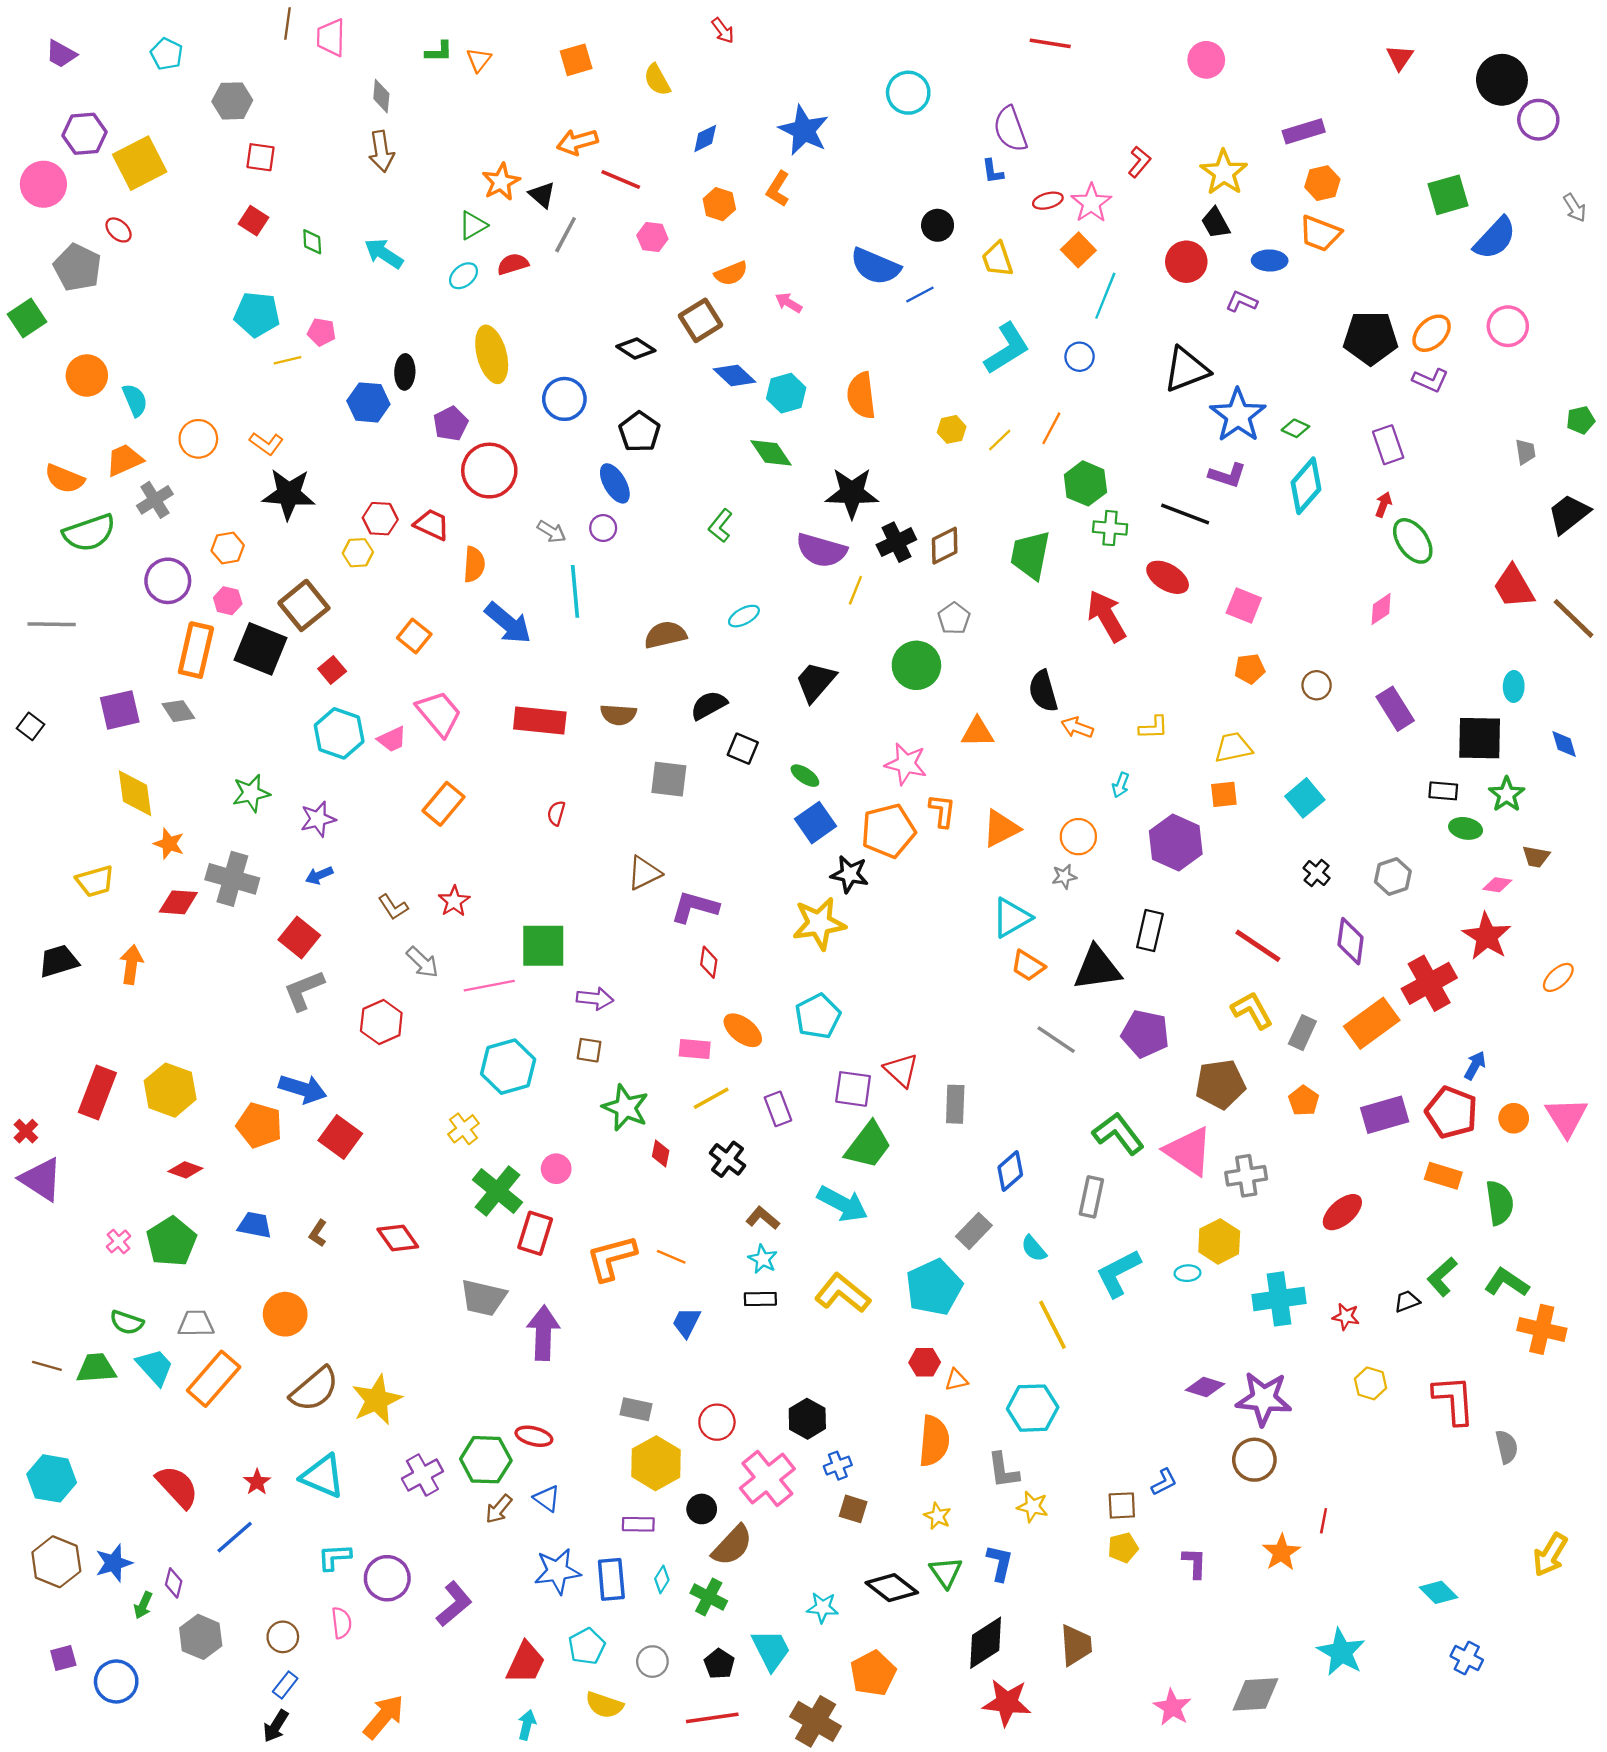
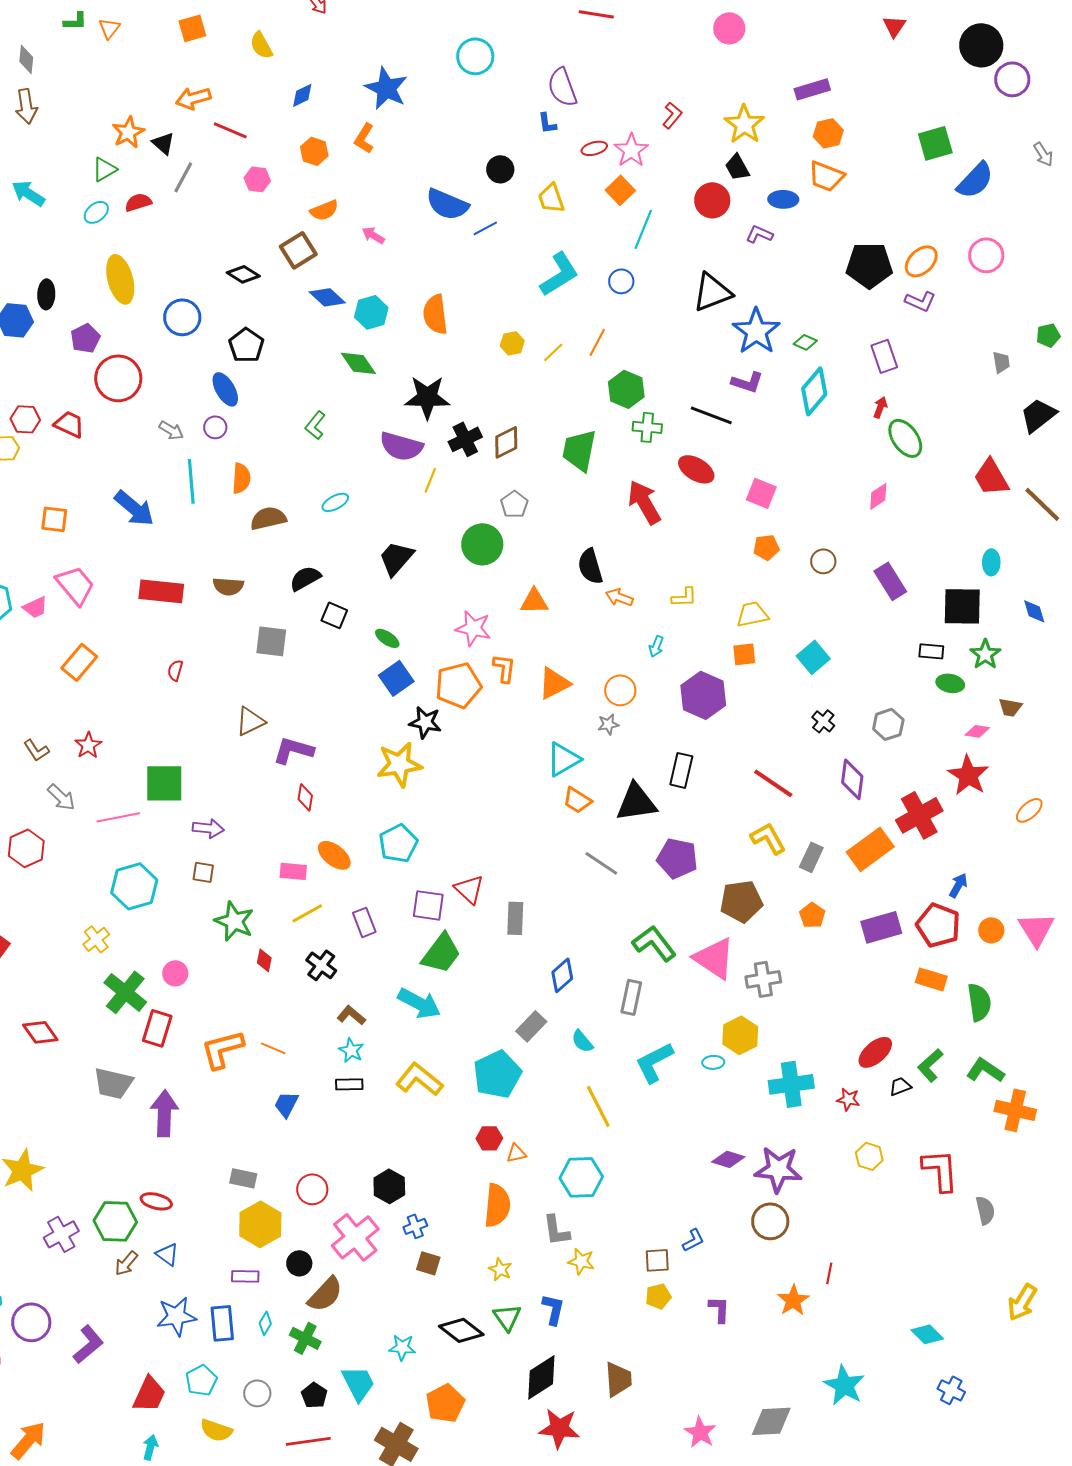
orange semicircle: (474, 564) -> (241, 478), moved
orange square: (414, 636) -> (54, 519), turned -32
red ellipse: (1342, 1212) -> (875, 1052), moved

